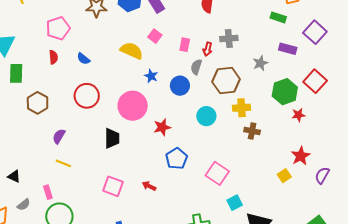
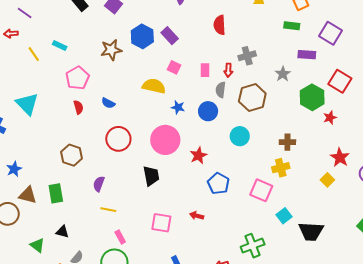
green rectangle: (16, 73) -> (56, 193), moved
yellow cross: (242, 108) -> (281, 168), moved
pink rectangle: (48, 192) -> (120, 237), moved

